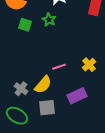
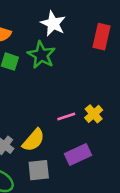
green star: (49, 20) -> (41, 55), size x1.5
pink line: (59, 67) -> (66, 116), moved

